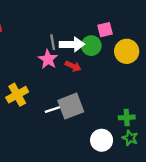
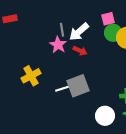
white arrow: (72, 44) -> (79, 32), turned 140
green circle: (91, 46) -> (113, 33), moved

